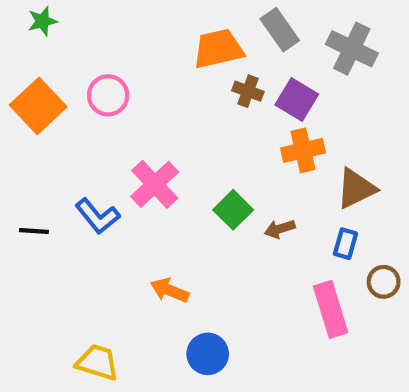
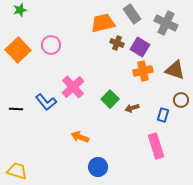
brown triangle: (356, 189) -> (175, 70), moved, turned 45
brown circle: (384, 282) -> (181, 100), moved
yellow trapezoid: (97, 362) -> (17, 171), moved

